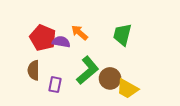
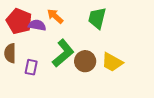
yellow trapezoid: (127, 89) -> (112, 62), moved

